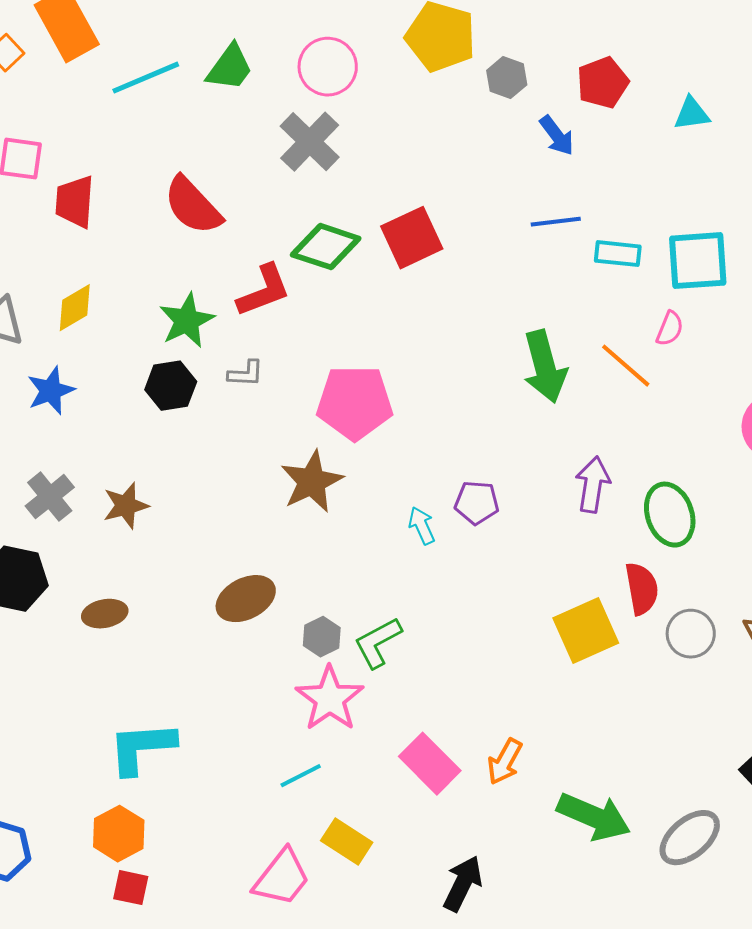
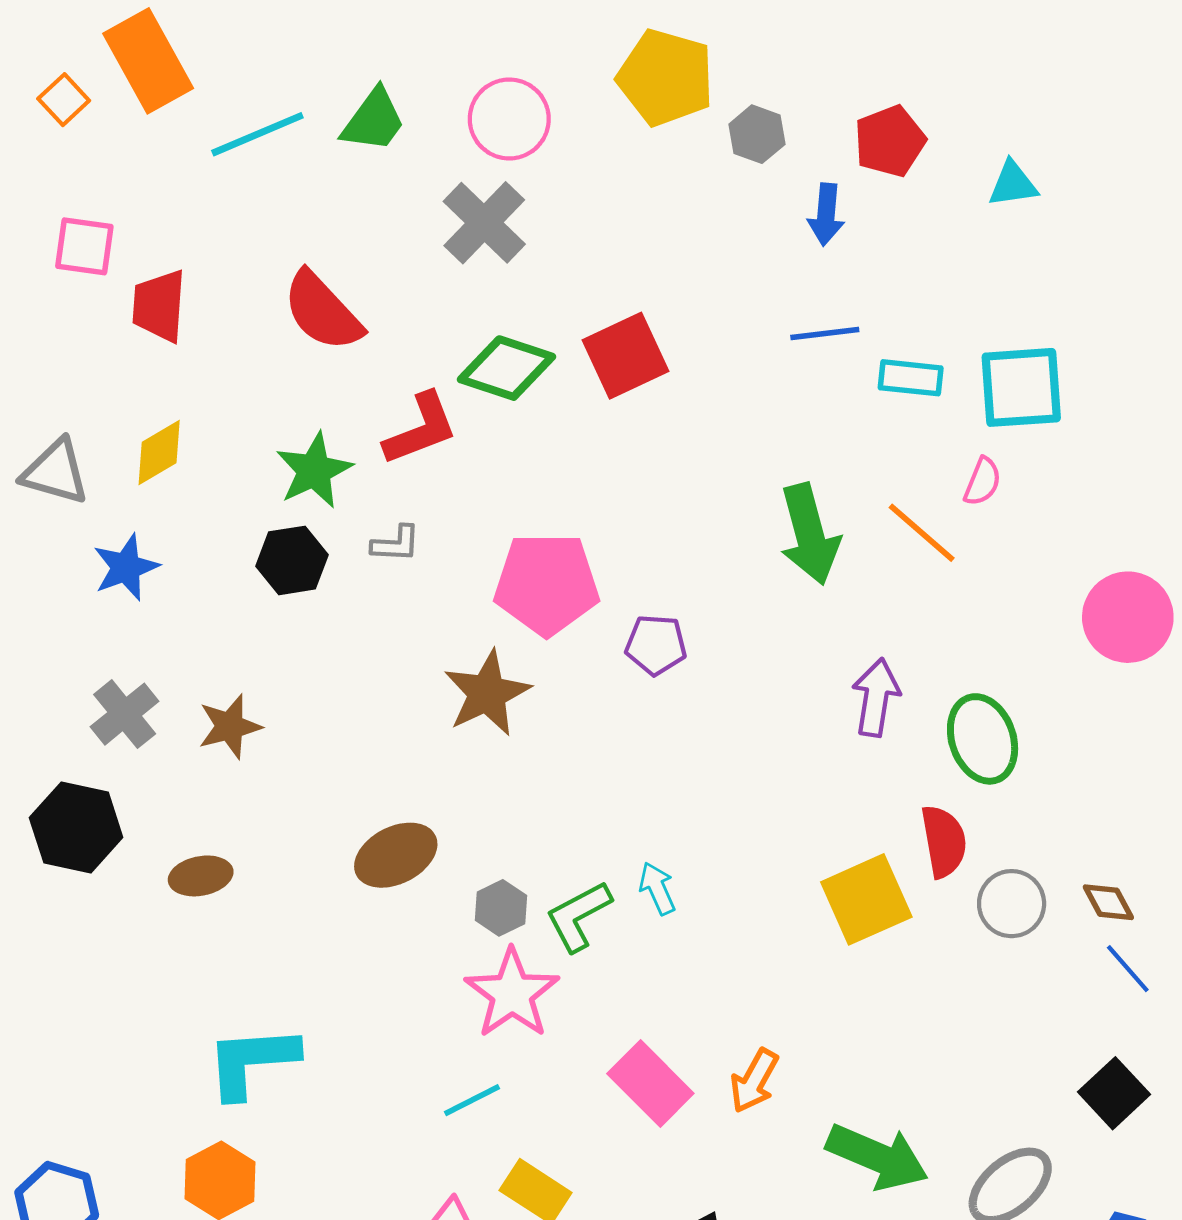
blue arrow: (557, 136) -> (826, 214), turned 42
purple pentagon: (477, 503) -> (656, 645), moved
cyan arrow: (422, 526) -> (657, 888), moved

